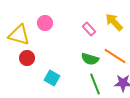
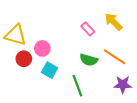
pink circle: (45, 23) -> (42, 48), moved
cyan square: (52, 78) -> (50, 70), moved
green line: (95, 84) -> (77, 86), moved

